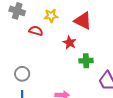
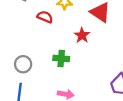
green cross: (86, 61) -> (61, 58), moved

